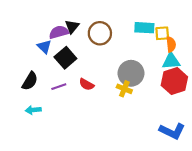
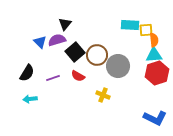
purple semicircle: (59, 32) -> (57, 40), moved
brown circle: (100, 33) -> (97, 55), moved
black square: (65, 58) -> (75, 52), moved
yellow cross: (124, 89) -> (103, 95), moved

